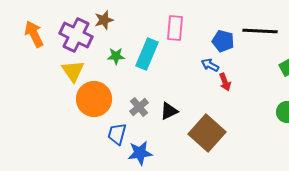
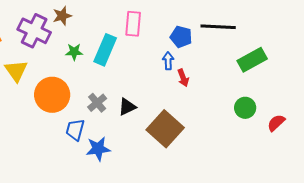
blue arrow: (210, 65) -> (168, 61), turned 60
yellow triangle: (73, 71) -> (16, 71), moved

